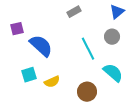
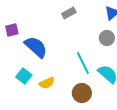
cyan line: (88, 49) -> (83, 63), moved
cyan square: (29, 75) -> (24, 76), turned -35

